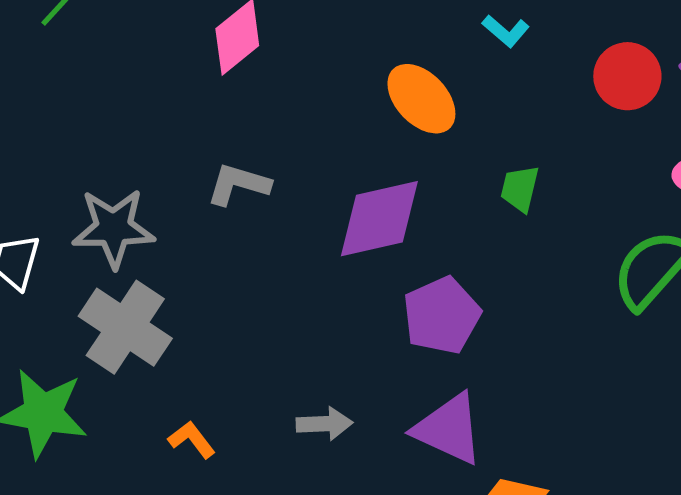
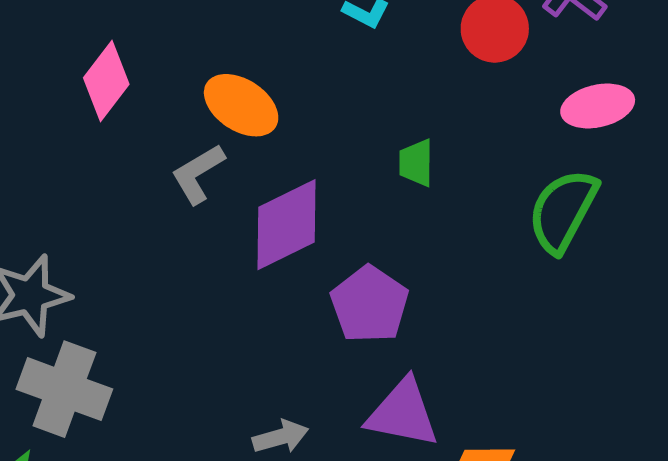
orange ellipse: (421, 99) -> (241, 105), moved
gray L-shape: (238, 184) -> (198, 174), moved, turned -34

